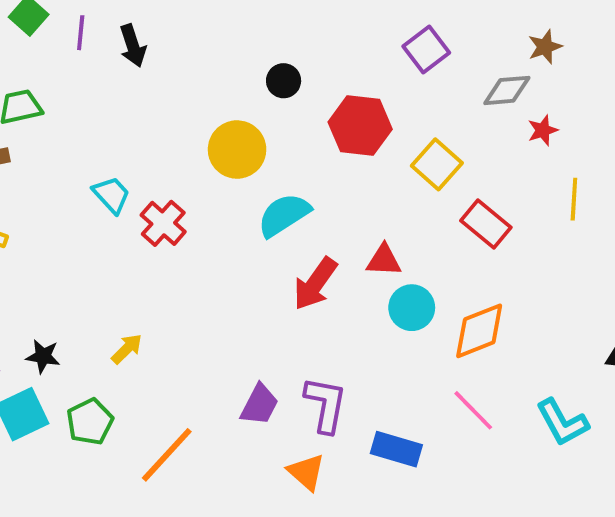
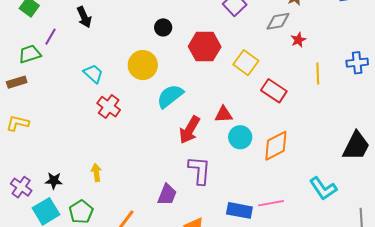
purple line: (81, 33) -> (51, 37), moved, turned 30
cyan trapezoid: (111, 195) -> (93, 74), moved
yellow arrow: (127, 349) -> (96, 173), turned -48
purple L-shape: (326, 405) -> (199, 170), moved
pink line: (473, 410) -> (271, 203), moved, turned -50

